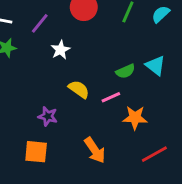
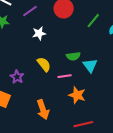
cyan triangle: (155, 65) -> (90, 66), moved
green semicircle: (125, 71) -> (73, 56), moved

